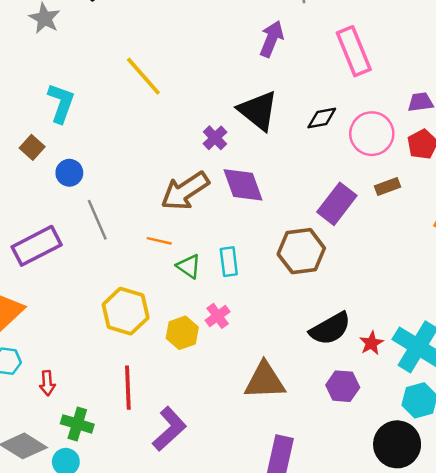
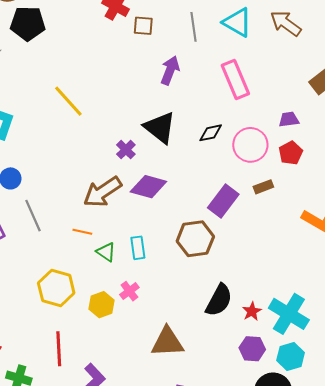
purple diamond: (243, 185) -> (148, 187), turned -54
black semicircle: (330, 329) -> (219, 300), turned -32
purple hexagon: (343, 386) -> (252, 349), moved

